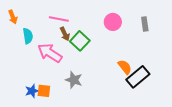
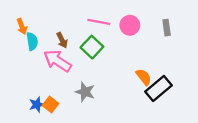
orange arrow: (13, 17) -> (22, 26), moved
pink line: (59, 19) -> (99, 22), moved
brown arrow: (65, 34) -> (62, 40), moved
orange square: (44, 91) -> (51, 105), turned 32

